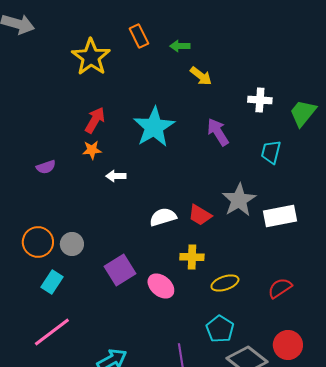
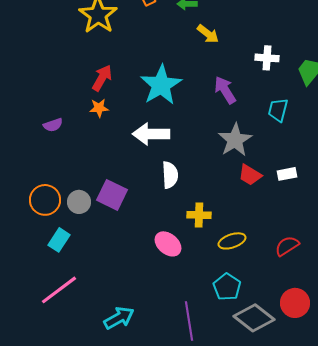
white arrow: (116, 176) -> (151, 134), moved, size x1.8
gray star: (239, 200) -> (235, 140), moved
red trapezoid: (200, 215) -> (250, 175), moved
white rectangle: (280, 216) -> (287, 174), size x0.6
white semicircle: (163, 217) -> (170, 175), turned 104
purple square: (120, 270) -> (112, 195), moved, turned -32

